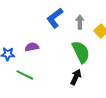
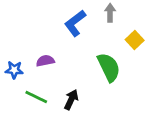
gray arrow: (80, 22) -> (110, 13), moved
black arrow: (76, 77) -> (71, 100), moved

